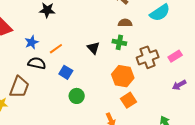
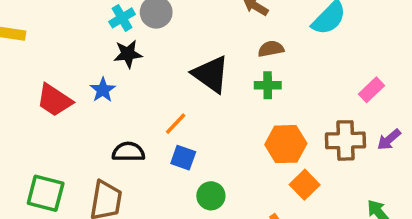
blue star: (32, 42) -> (103, 90), moved
black triangle: (93, 48) -> (211, 74), moved, size x1.6
orange line: (56, 49) -> (176, 124), moved
brown cross: (148, 57) -> (345, 140), moved, turned 30

